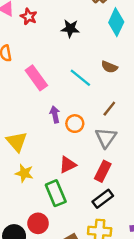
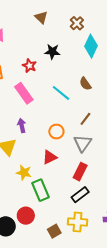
red star: (29, 17) -> (29, 66), moved
brown semicircle: (109, 67) -> (85, 84), turned 32
purple arrow: (55, 115) -> (22, 126), moved
red triangle: (68, 165) -> (50, 157), moved
yellow star: (24, 173) -> (24, 173), moved

